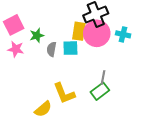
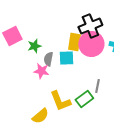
pink star: (16, 49) -> (41, 71), moved
green rectangle: (100, 91) -> (84, 99), moved

